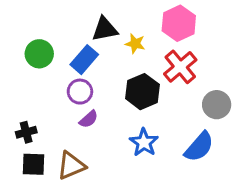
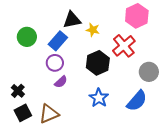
pink hexagon: (179, 23) -> (137, 16), moved
black cross: (26, 132) -> (18, 91), turned -32
black square: (33, 164) -> (23, 113), turned -30

